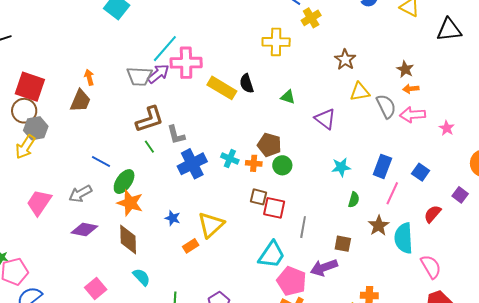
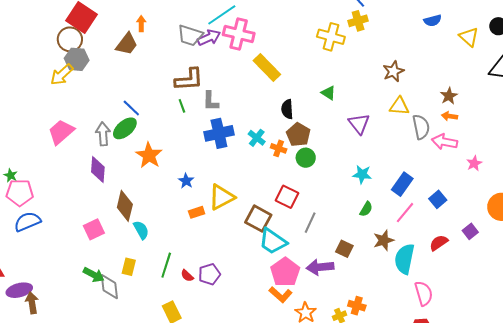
yellow cross: (311, 18) -> (358, 21), moved
black semicircle: (247, 83) -> (287, 109), moved
green ellipse: (124, 182) -> (125, 128), moved
gray arrow: (80, 194) -> (103, 134), turned 100
brown square: (258, 197) -> (258, 219), moved, size x1.5
purple diamond: (84, 229) -> (98, 169), turned 68
brown diamond: (128, 239) -> (125, 206), moved
cyan trapezoid: (272, 255) -> (273, 241), turned 76

